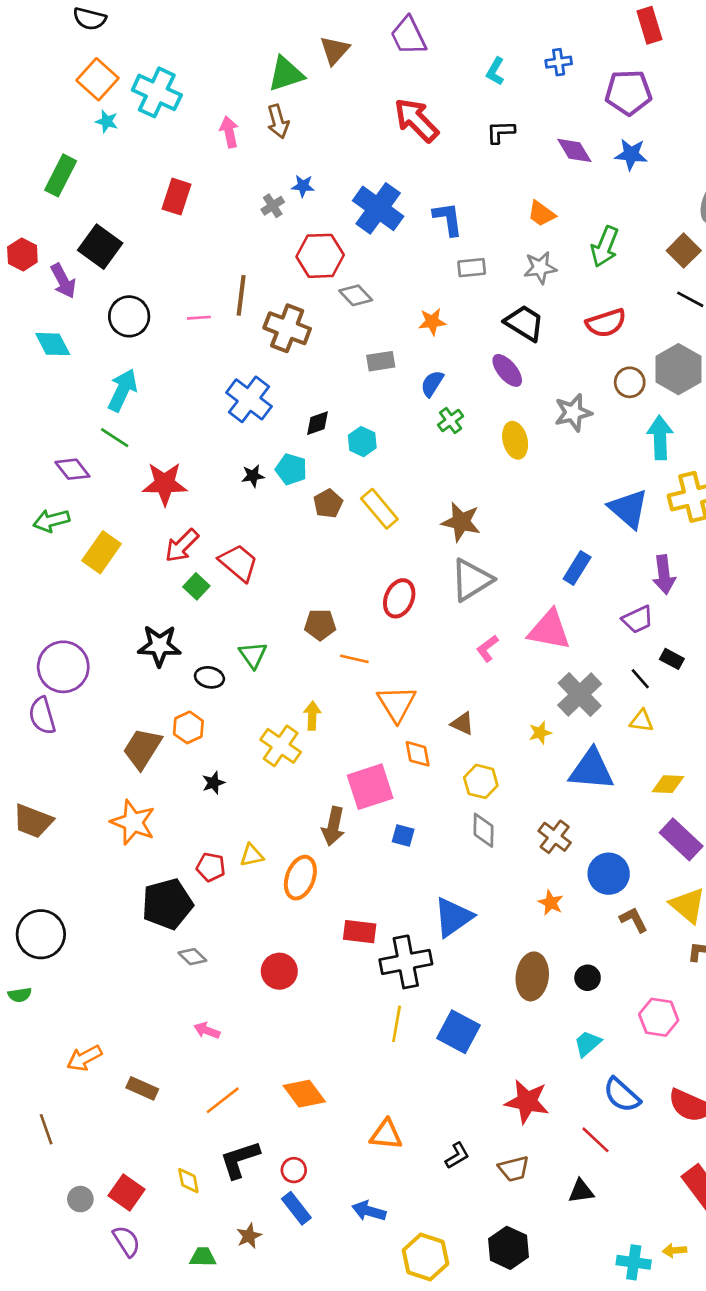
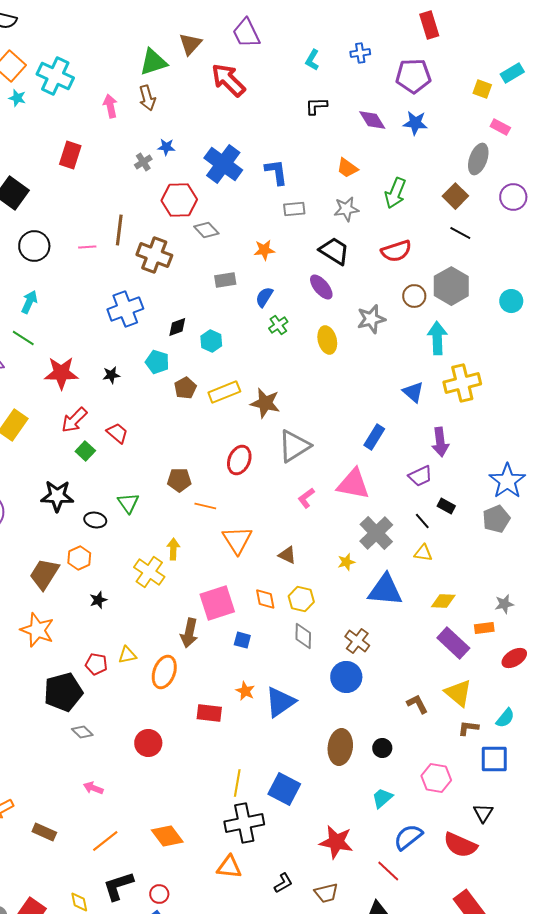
red arrow: (416, 120) -> (228, 80), moved
cyan arrow: (123, 390) -> (29, 302), size x0.7
blue cross: (249, 399) -> (125, 309), turned 32
black star: (253, 476) -> (111, 375), moved
yellow rectangle: (379, 509) -> (224, 392), turned -72
blue triangle: (628, 509) -> (413, 392), size x0.7
brown star: (461, 522) -> (265, 403), moved
red trapezoid: (238, 563) -> (117, 433), size x0.7
orange diamond: (418, 754) -> (265, 599), moved
blue circle: (609, 874) -> (346, 677), moved
orange star: (551, 903) -> (245, 691), moved
black cross: (406, 962) -> (244, 823), moved
blue semicircle: (622, 1095) -> (408, 837), turned 100

